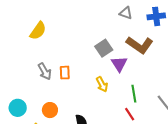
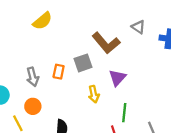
brown L-shape: (140, 45) -> (106, 43), moved
gray square: (104, 48) -> (83, 63), moved
gray arrow: (45, 71) -> (33, 77), moved

